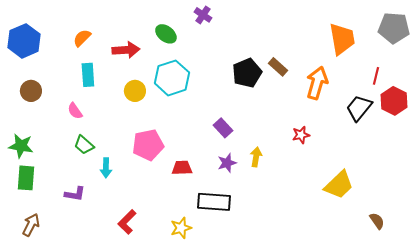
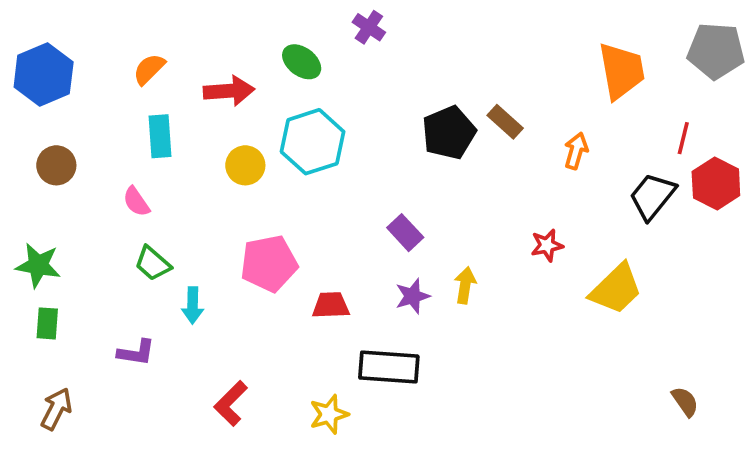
orange arrow: (317, 83) -> (576, 151), size x0.6
green rectangle: (26, 178) -> (47, 323), size x0.7
yellow trapezoid: (339, 185) -> (616, 289), moved

